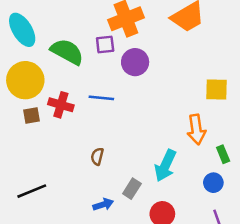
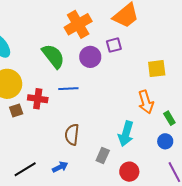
purple square: (105, 45) -> (114, 45), moved
green semicircle: (67, 52) -> (53, 56), moved, turned 32
brown semicircle: (97, 156) -> (72, 135), size x1.5
blue arrow: (103, 204) -> (60, 167), moved

